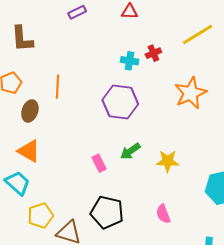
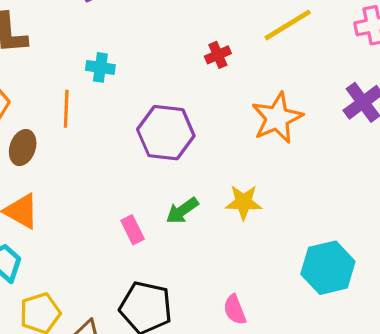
cyan cross: (130, 61) -> (100, 67), moved
yellow star: (168, 161) -> (243, 202), moved

